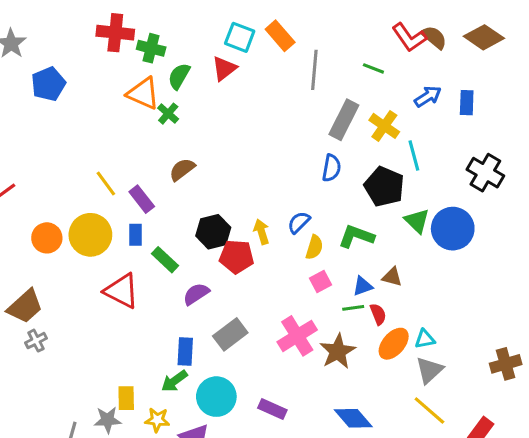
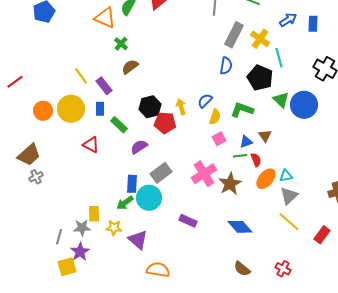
green cross: (168, 114) -> (121, 44), moved
brown triangle: (392, 277) -> (265, 136), turned 40
red triangle: (121, 291) -> (91, 145), size x0.7
cyan circle: (216, 397) -> (149, 198), moved

